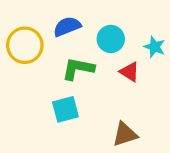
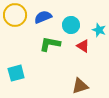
yellow circle: (25, 45) -> (15, 15), moved
cyan square: (65, 109) -> (16, 73), moved

